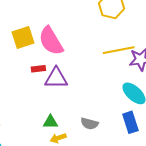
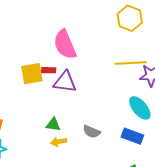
yellow square: (23, 37) -> (32, 74), moved
blue rectangle: (130, 122) -> (132, 136), turned -60

